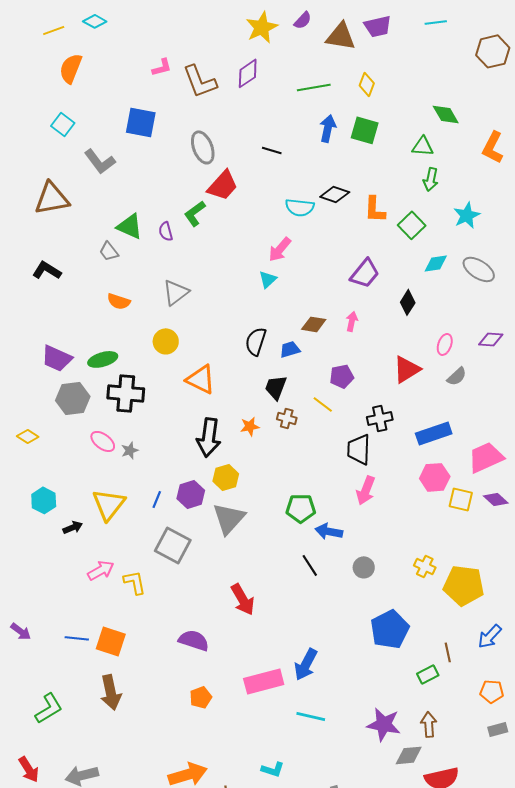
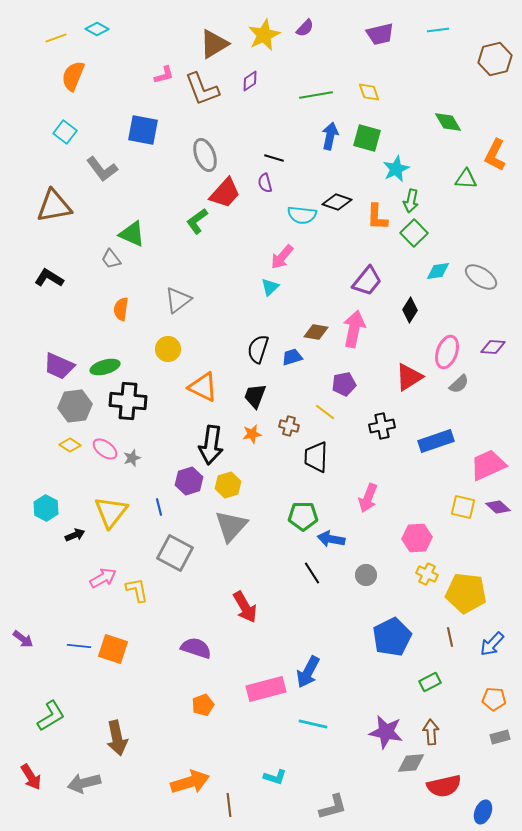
brown triangle: (341, 36) -> (214, 44), moved, turned -40
purple diamond: (248, 73) -> (250, 81), size x0.7
yellow diamond: (367, 84) -> (369, 92), turned -40
green triangle: (423, 146) -> (466, 179), moved
green arrow: (431, 179) -> (411, 201), moved
cyan star: (467, 215) -> (396, 169), moved
purple semicircle: (166, 231) -> (265, 183), moved
orange semicircle: (119, 301) -> (121, 309), turned 80
pink arrow: (352, 321) -> (354, 329), size x1.8
pink ellipse: (445, 344) -> (447, 352), size x1.5
black trapezoid: (276, 387) -> (255, 396), moved
yellow diamond: (28, 436) -> (70, 445), moved
black trapezoid: (359, 449) -> (316, 457), moved
pink hexagon: (435, 477) -> (417, 538), moved
purple hexagon: (191, 494) -> (189, 481), moved
blue line: (157, 499) -> (159, 507), turned -36
brown line: (448, 652) -> (450, 637), moved
brown arrow: (111, 692) -> (117, 738), moved

